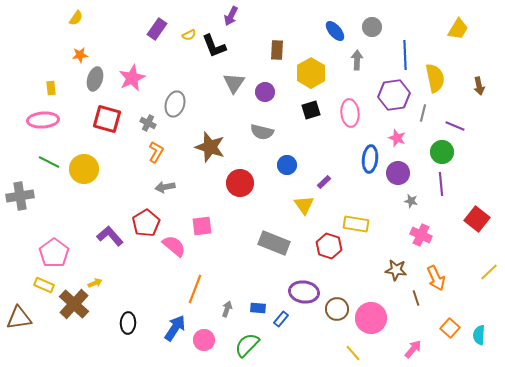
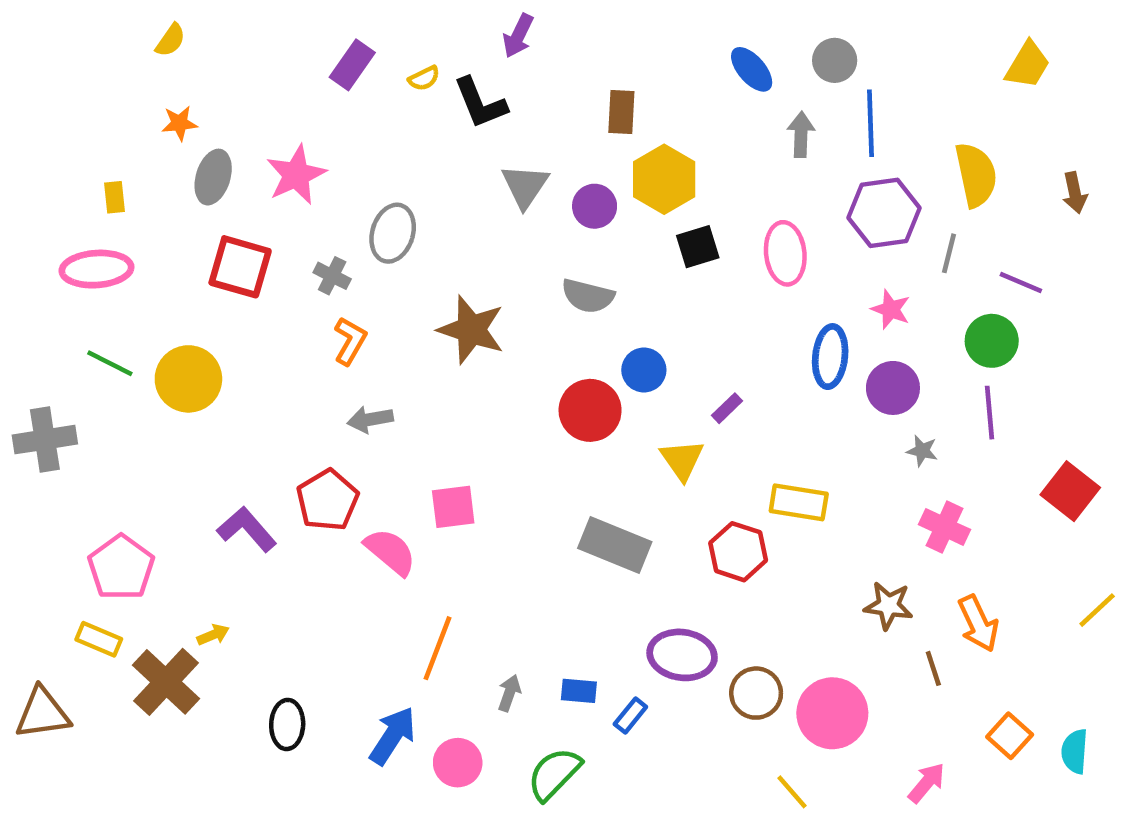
blue line: (405, 55) -> (871, 123), moved
yellow hexagon: (311, 73) -> (664, 179), moved
red circle: (240, 183) -> (590, 410), moved

